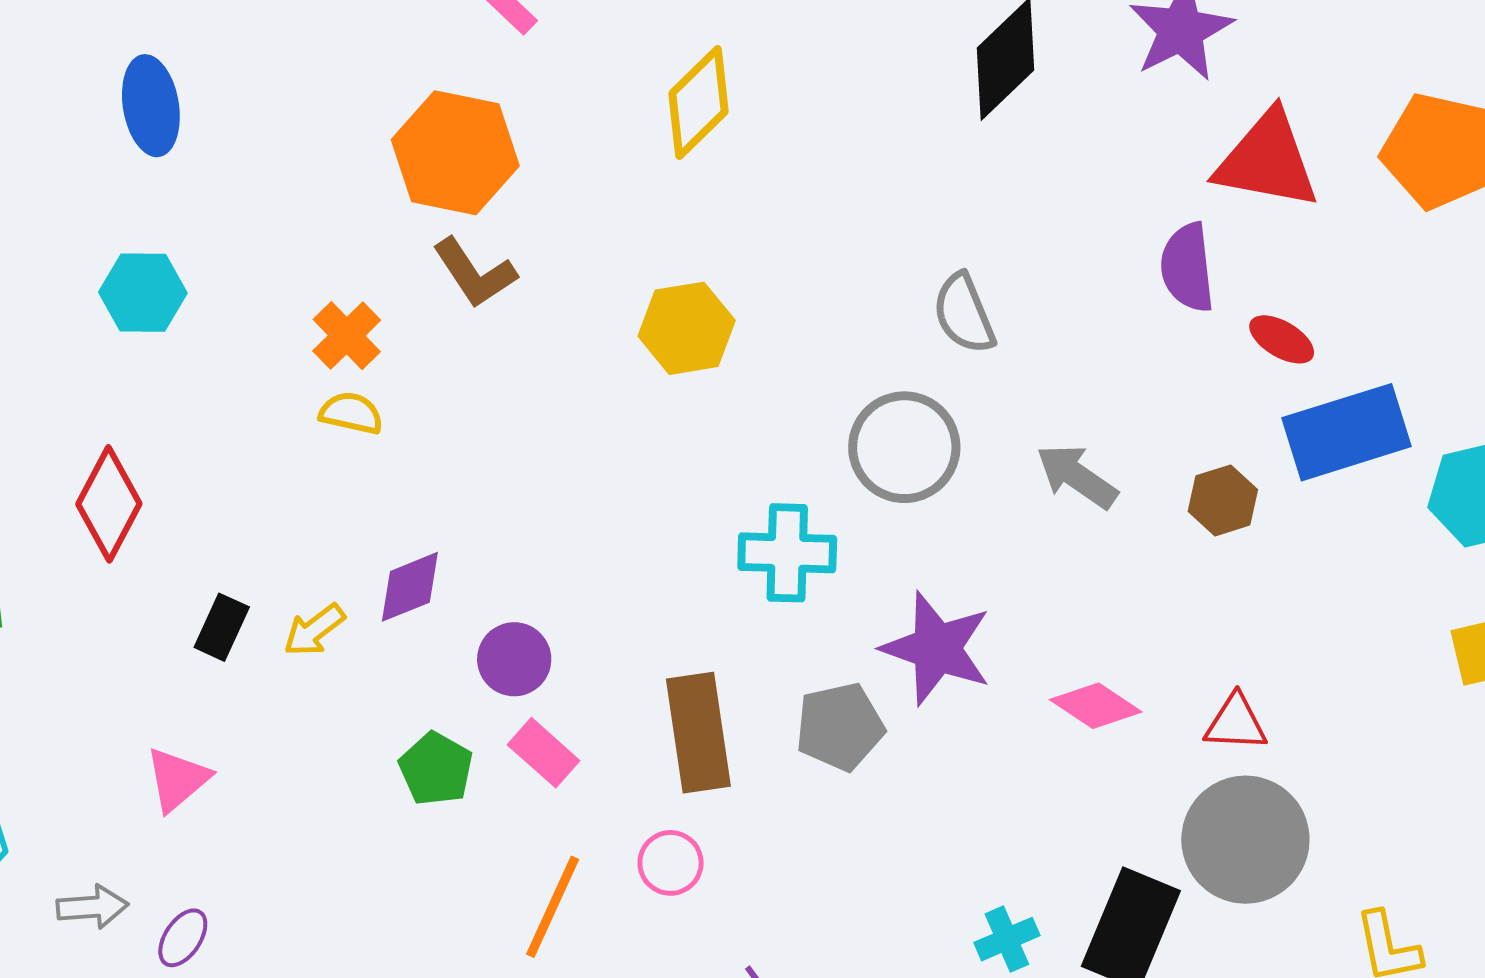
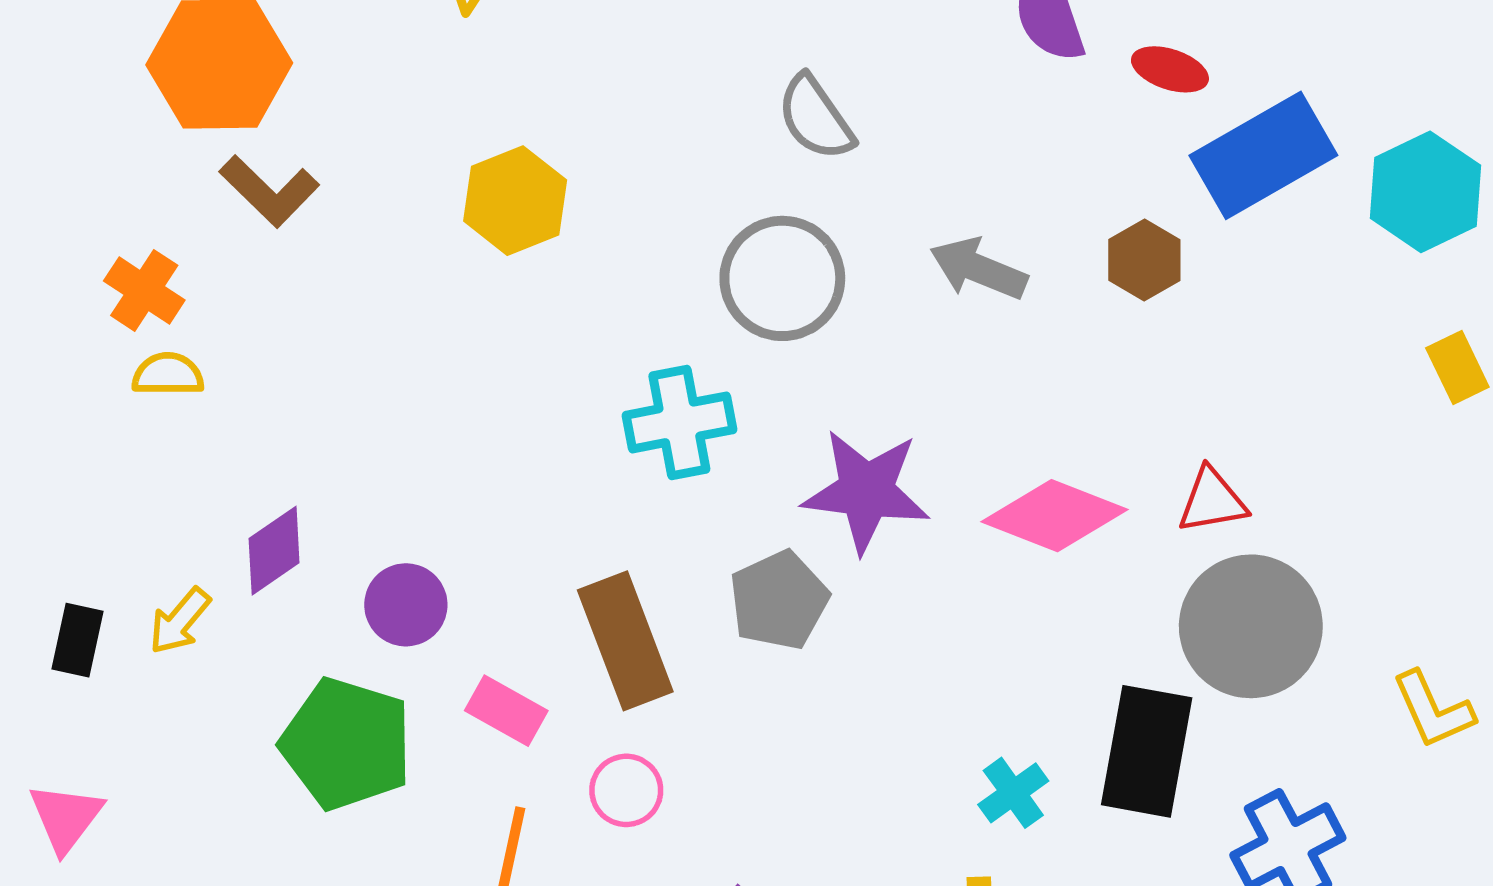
pink diamond: (1096, 706) -> (1055, 516), size x1.4
pink rectangle: (544, 753) -> (506, 711), moved
green pentagon: (436, 769) -> (346, 744), size x1.6

